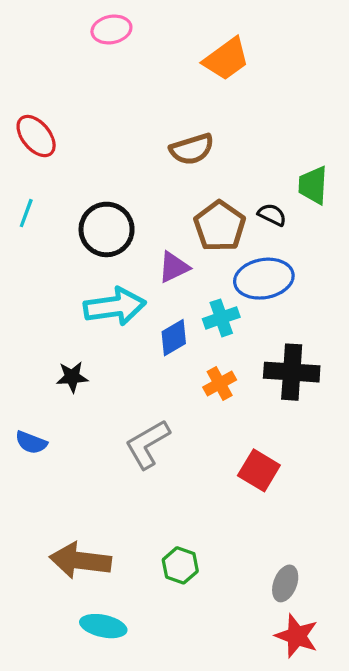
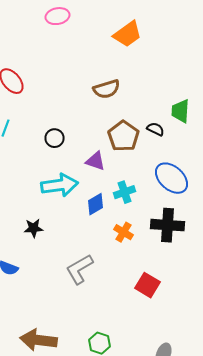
black circle: (107, 229) -> (54, 138), size x0.6
purple triangle: (174, 267) -> (96, 161), turned 45
blue ellipse: (264, 279) -> (172, 178), moved, turned 52
orange cross: (220, 384) -> (124, 232), turned -30

